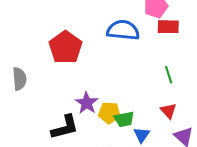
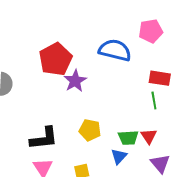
red rectangle: (168, 27) -> (160, 78), moved
purple star: (87, 103) -> (75, 81), moved
green trapezoid: (124, 119) -> (128, 138), moved

